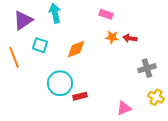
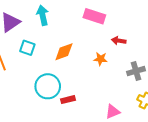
pink rectangle: (106, 14) -> (94, 16), size x1.5
orange star: (112, 37) -> (100, 59), moved

